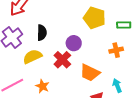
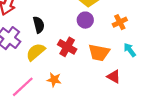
purple circle: (74, 43) -> (85, 20), moved
cyan arrow: (117, 86) -> (130, 50), moved

